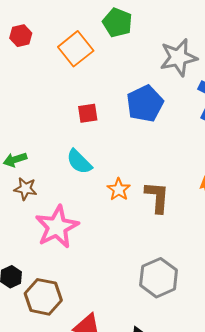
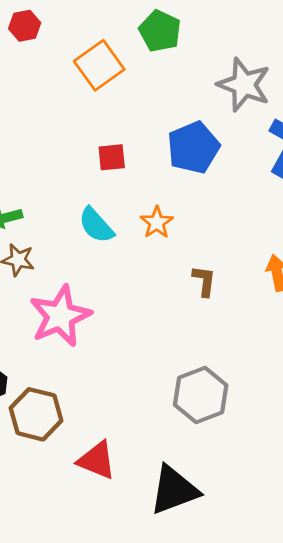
red hexagon: (21, 36) -> (25, 26), moved
gray star: (178, 58) -> (244, 85), turned 30
orange star: (119, 189) -> (157, 222), moved
brown L-shape: (157, 197) -> (204, 281), size x0.7

